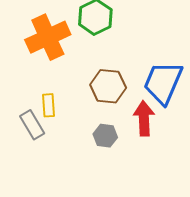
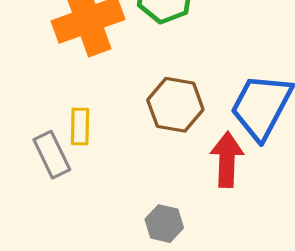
gray hexagon: (105, 136) -> (164, 224), moved

